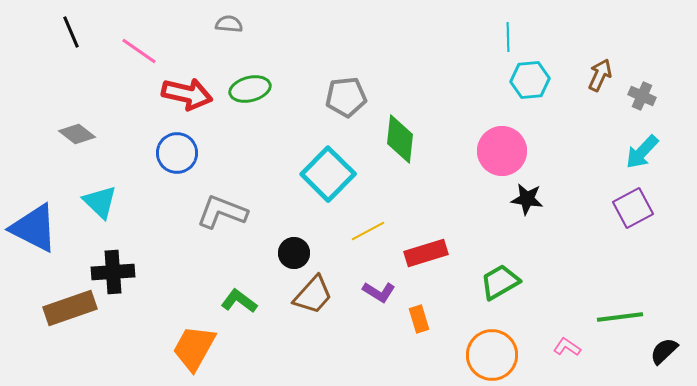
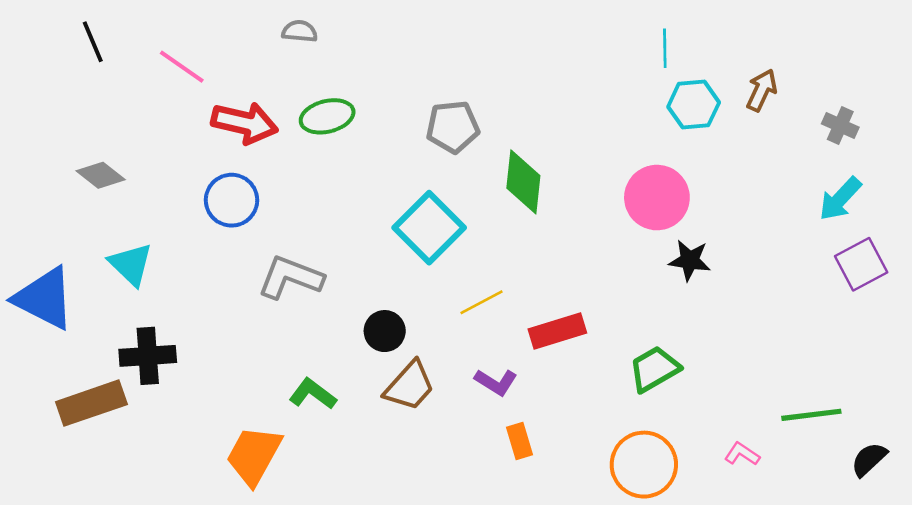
brown arrow: (600, 75) -> (762, 90), moved
purple square: (633, 208) -> (861, 264), moved
orange rectangle: (419, 319) -> (519, 441), moved

